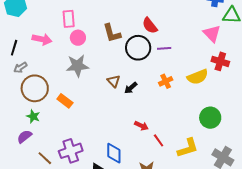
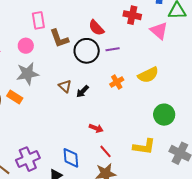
pink rectangle: (69, 19) -> (38, 20), moved
red cross: (220, 61) -> (132, 15), moved
orange rectangle: (65, 101) -> (15, 97), moved
red line: (159, 140) -> (105, 151), moved
yellow L-shape: (188, 148) -> (144, 147), turned 30

